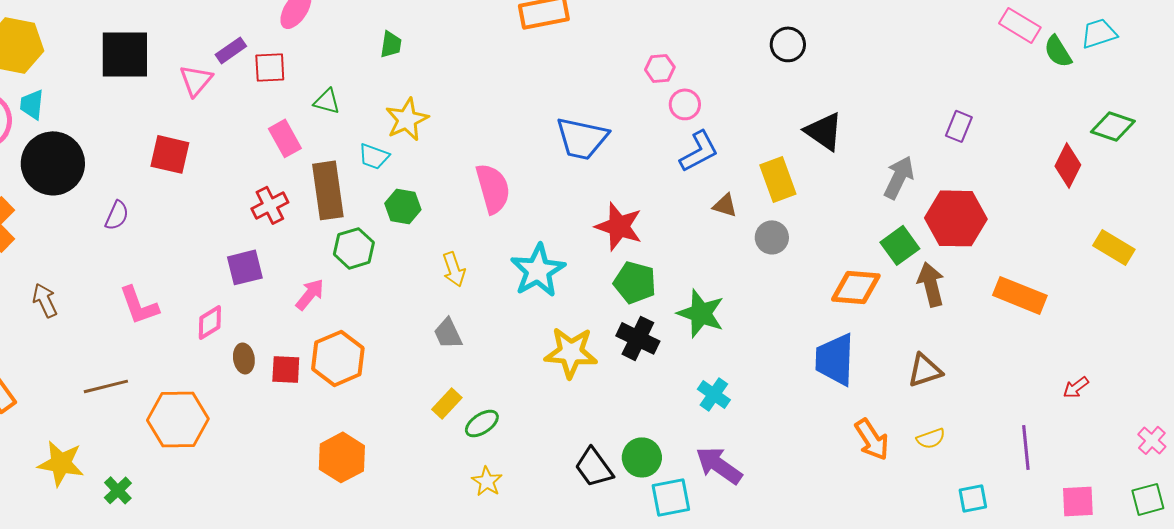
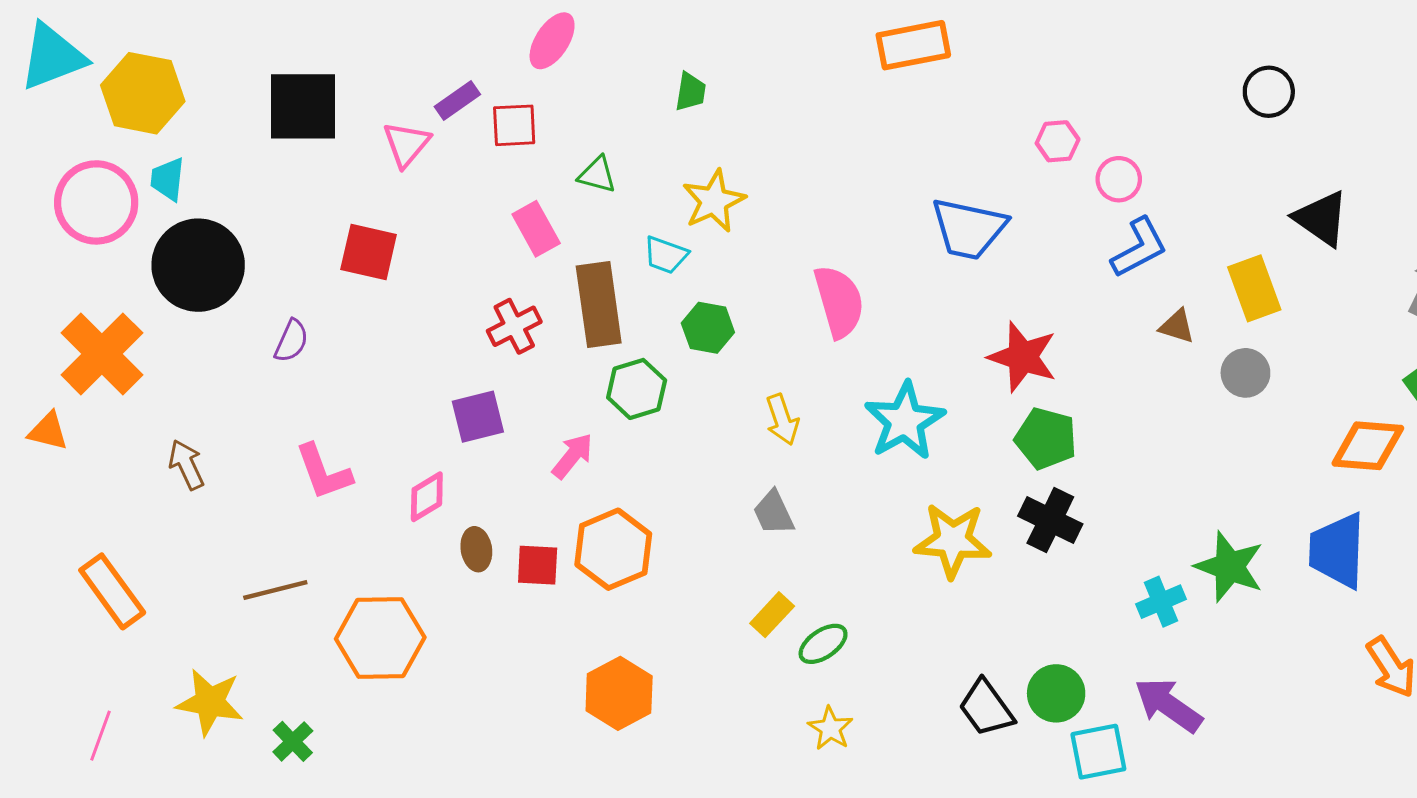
pink hexagon: (660, 68) -> (1058, 141), moved
green star: (701, 313) -> (1229, 567), moved
cyan cross: (714, 394) -> (1161, 602), turned 32

